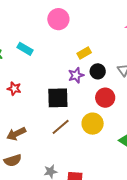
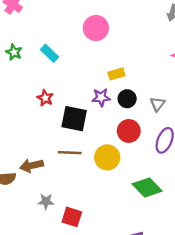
red star: (14, 89) -> (45, 98), moved
brown line: (61, 127) -> (70, 153), turned 30
brown arrow: (16, 134) -> (32, 166), moved

